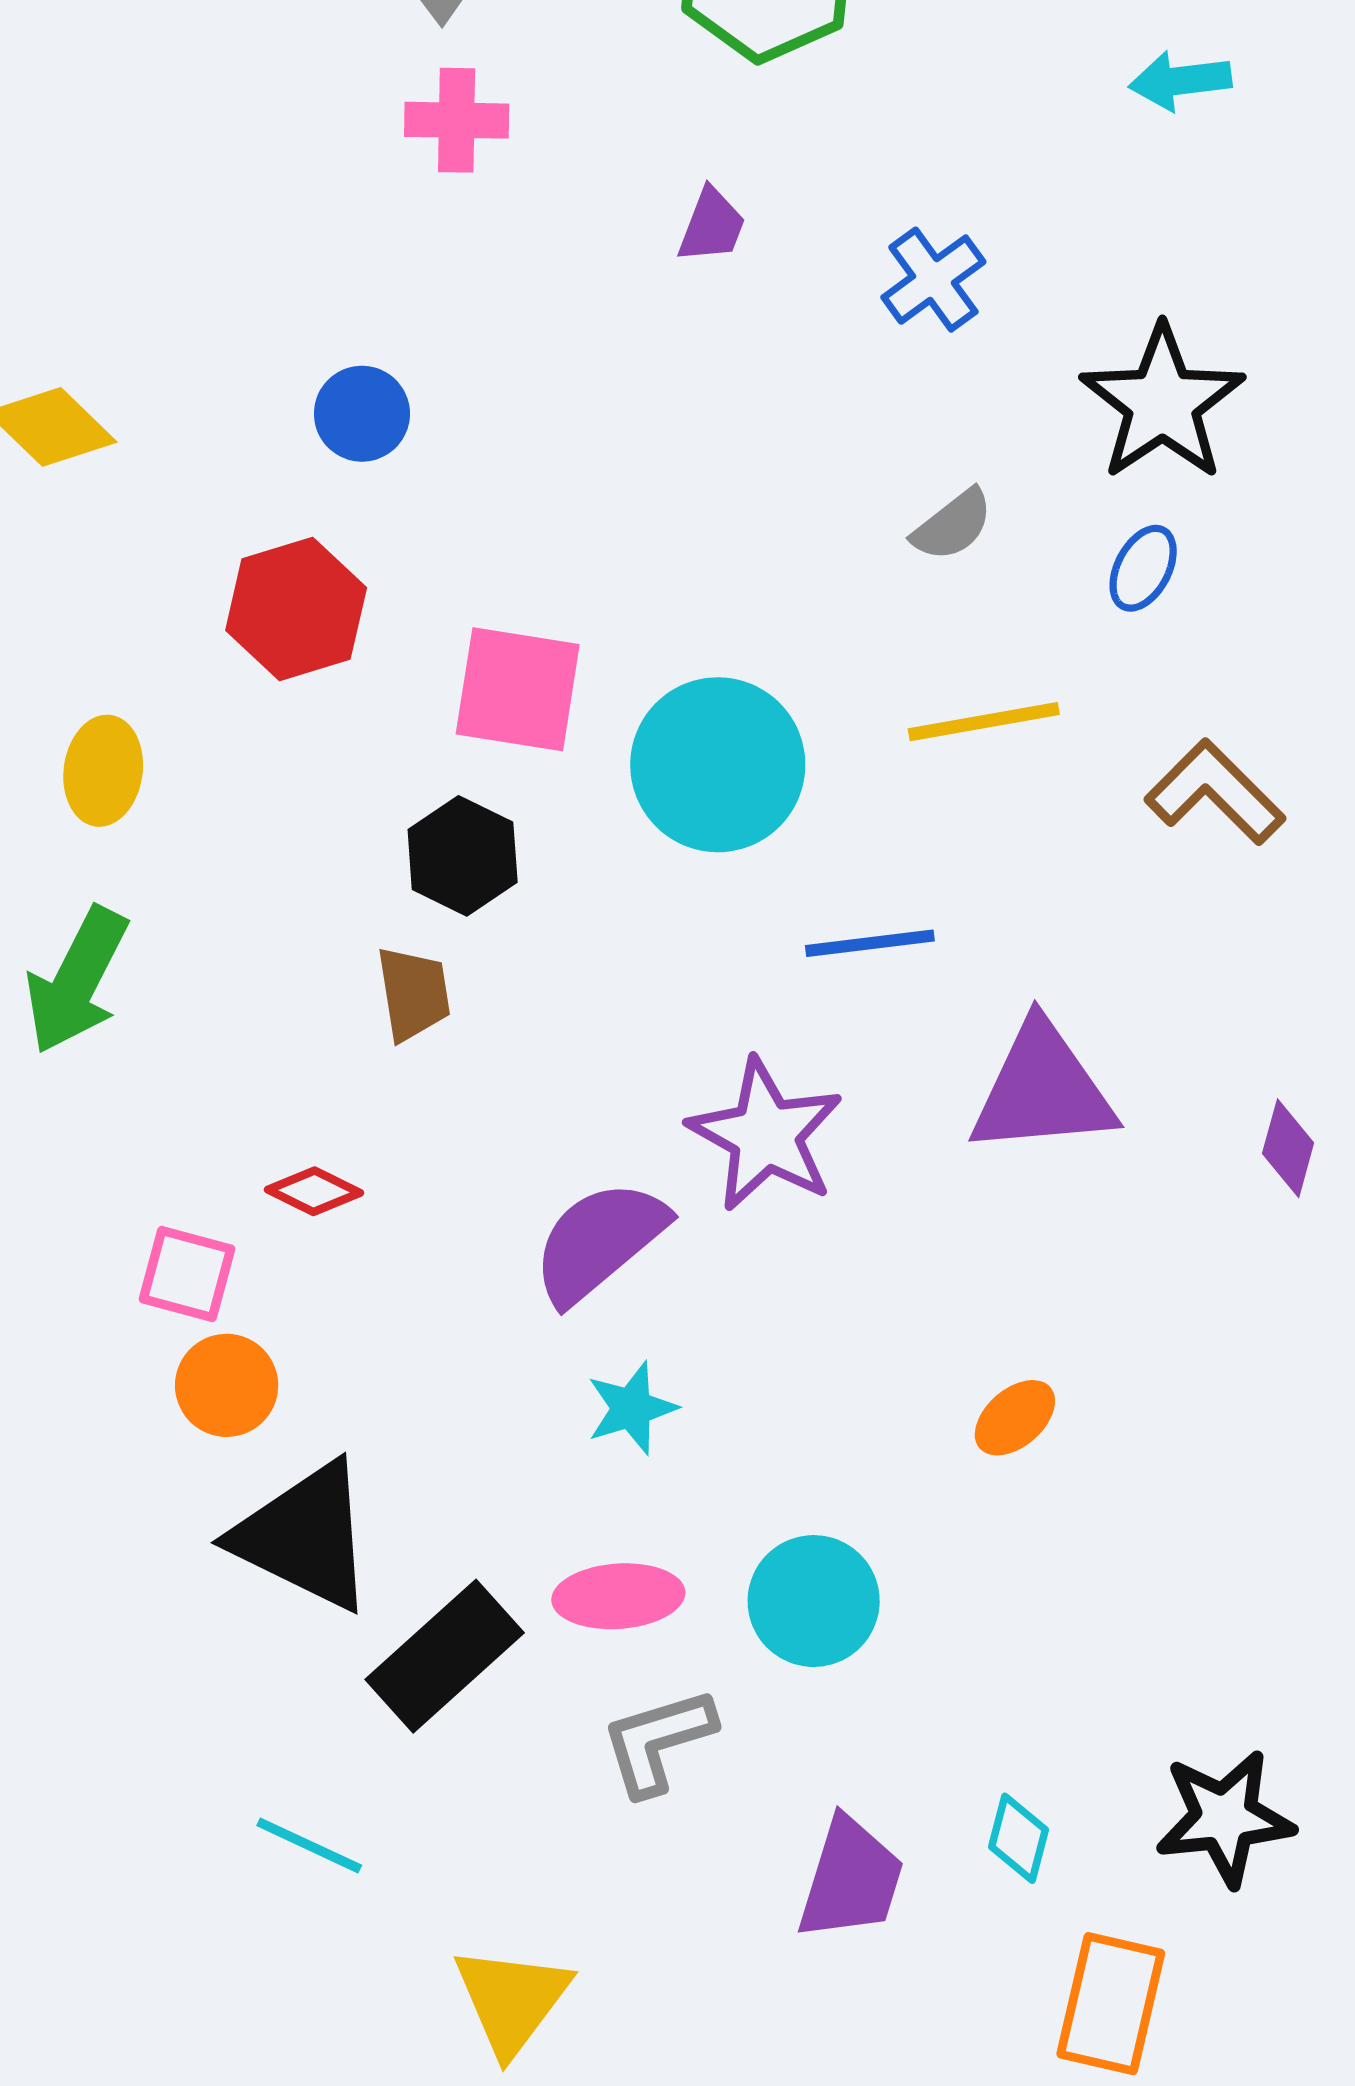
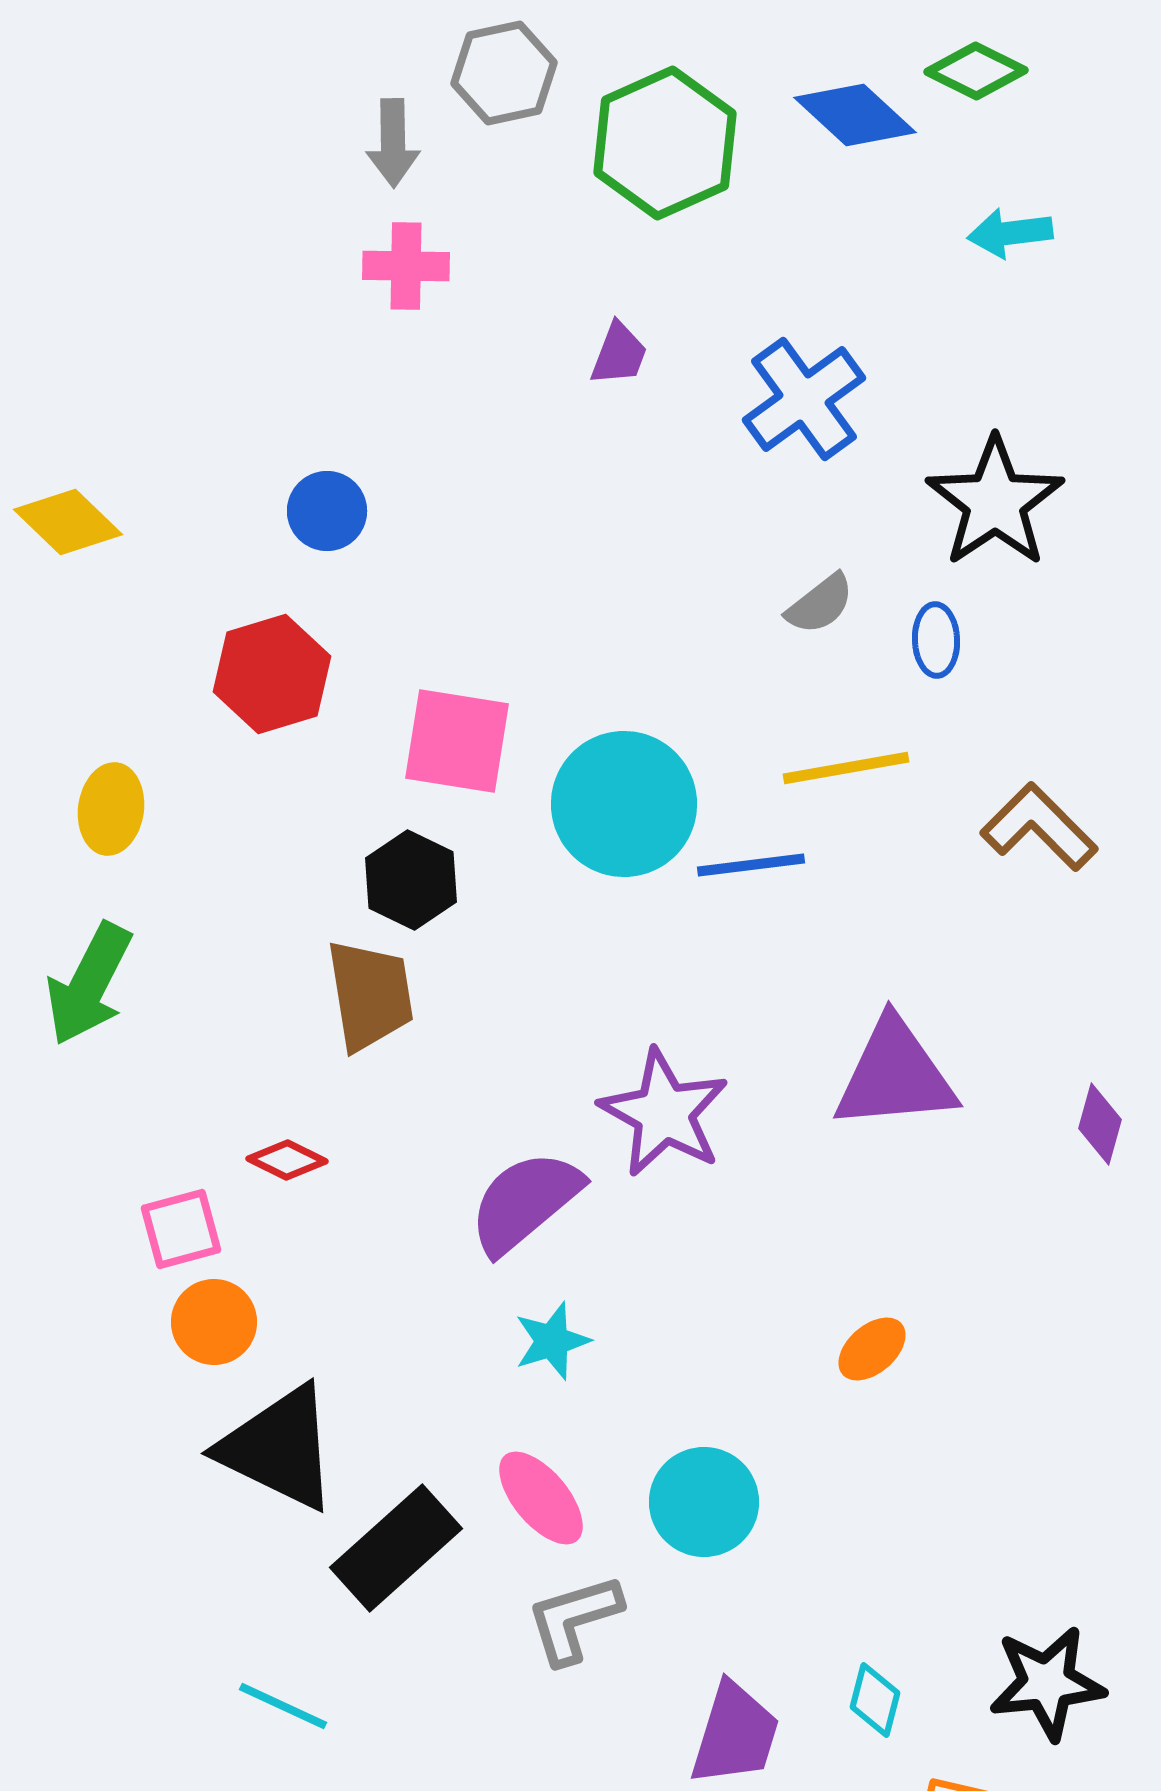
blue cross: (933, 280) -> (804, 399), size x1.4
blue ellipse: (1143, 568) -> (936, 640), moved, turned -30
blue line: (870, 943) -> (751, 865), moved
brown trapezoid: (413, 994) -> (370, 995), size x1.4
pink square: (187, 1274) -> (181, 1229), turned -30
pink ellipse: (618, 1596) -> (541, 1498), turned 54

